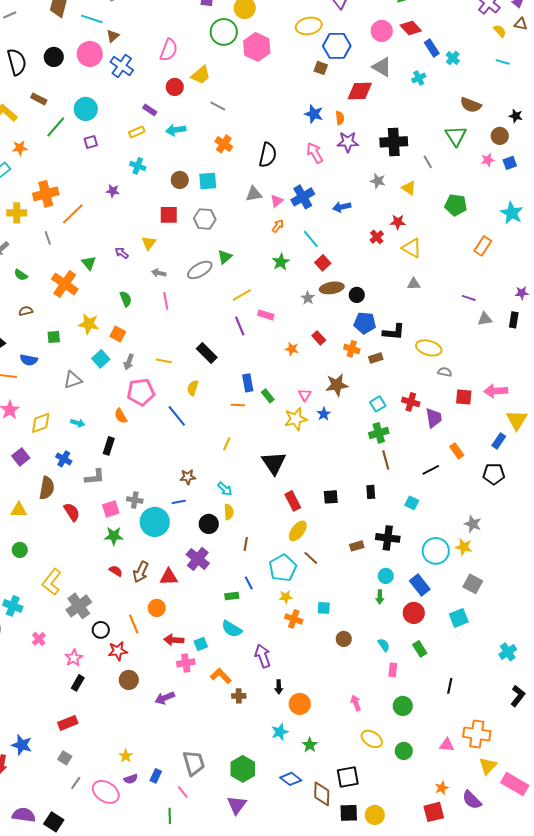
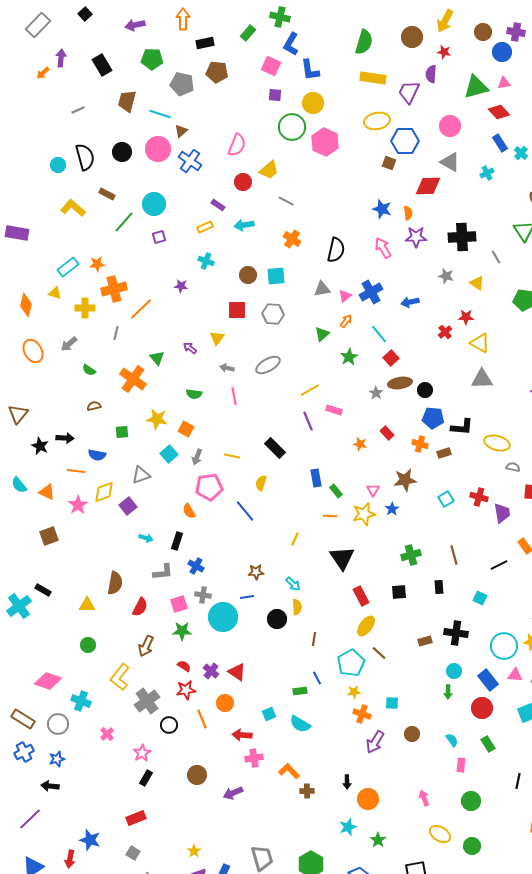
red diamond: (411, 28) -> (499, 112), moved
orange star: (20, 148) -> (97, 264), moved
gray line: (48, 238) -> (116, 333), turned 32
green triangle: (225, 257) -> (322, 334), moved
gray triangle: (414, 284) -> (482, 379), size x1.6
green semicircle: (126, 299) -> (194, 394), turned 119
orange line: (238, 405) -> (330, 516), moved
yellow diamond: (41, 423) -> (104, 492), moved
cyan arrow: (78, 423) -> (146, 538), moved
green cross: (379, 433) -> (411, 555), moved
purple square: (21, 457) -> (128, 506), moved
blue cross: (64, 459) -> (196, 566), moved
red semicircle: (72, 512) -> (140, 607), turned 60
purple cross: (198, 559) -> (211, 671), moved, size x0.7
brown arrow: (141, 572) -> (146, 646), moved
red triangle: (169, 577) -> (237, 672), turned 36
cyan square: (201, 644) -> (269, 714), moved
red star: (118, 651) -> (186, 690), moved
purple arrow: (263, 656) -> (375, 742), moved, turned -130
pink triangle: (447, 745) -> (515, 675), moved

